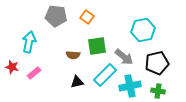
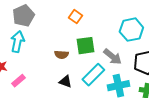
gray pentagon: (56, 16) -> (23, 16), moved, turned -30
pink rectangle: (34, 73) -> (18, 81), moved
black triangle: (77, 82) -> (65, 82), turned 32

